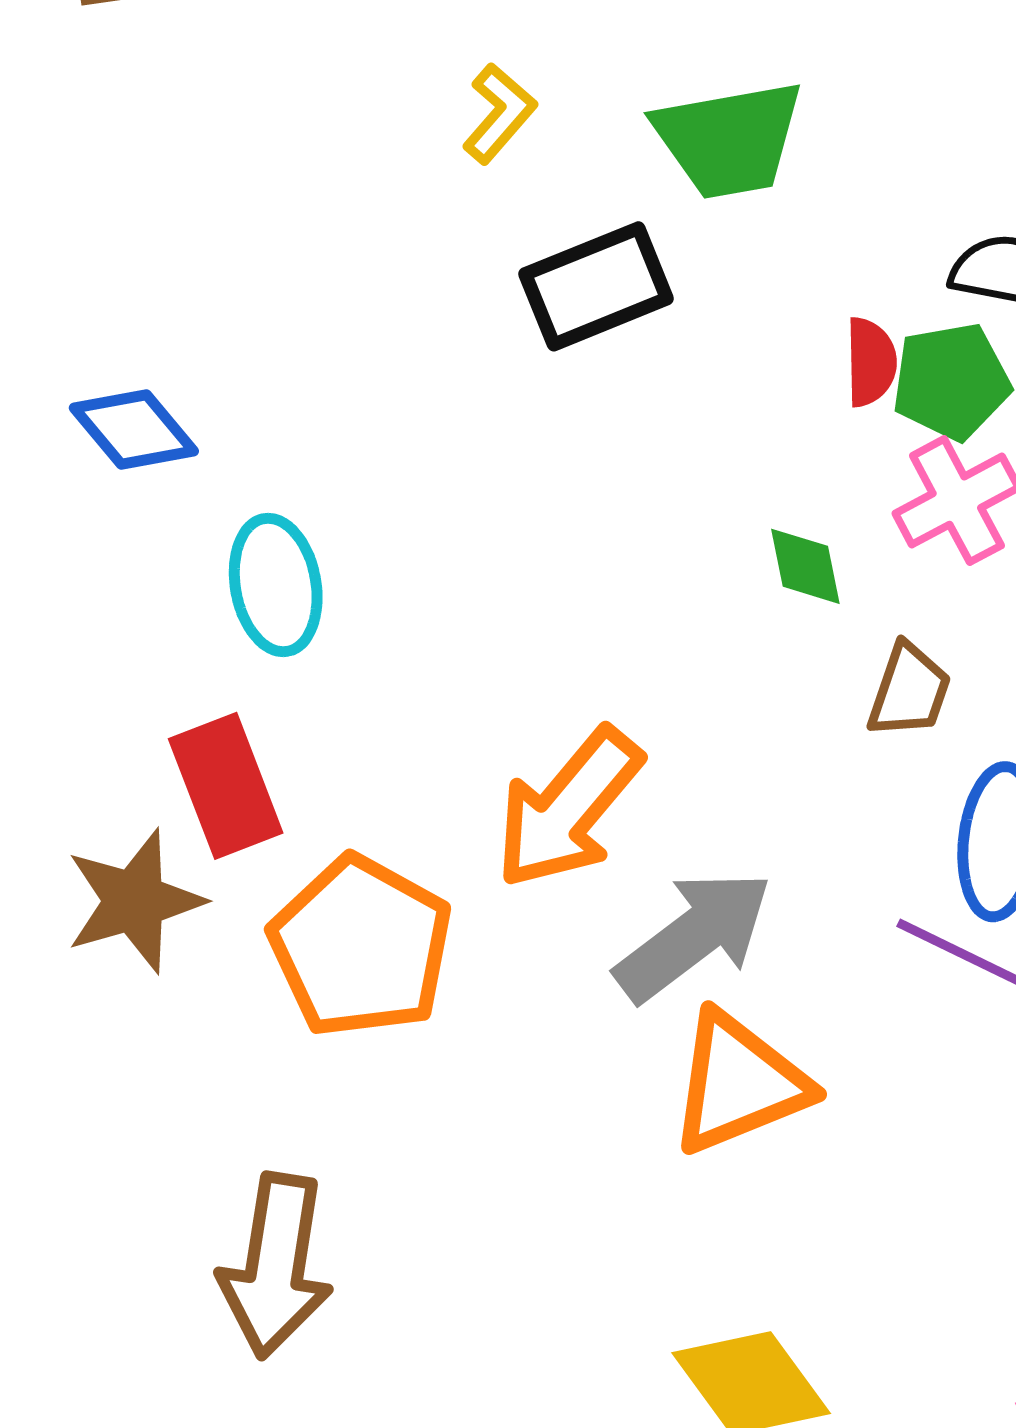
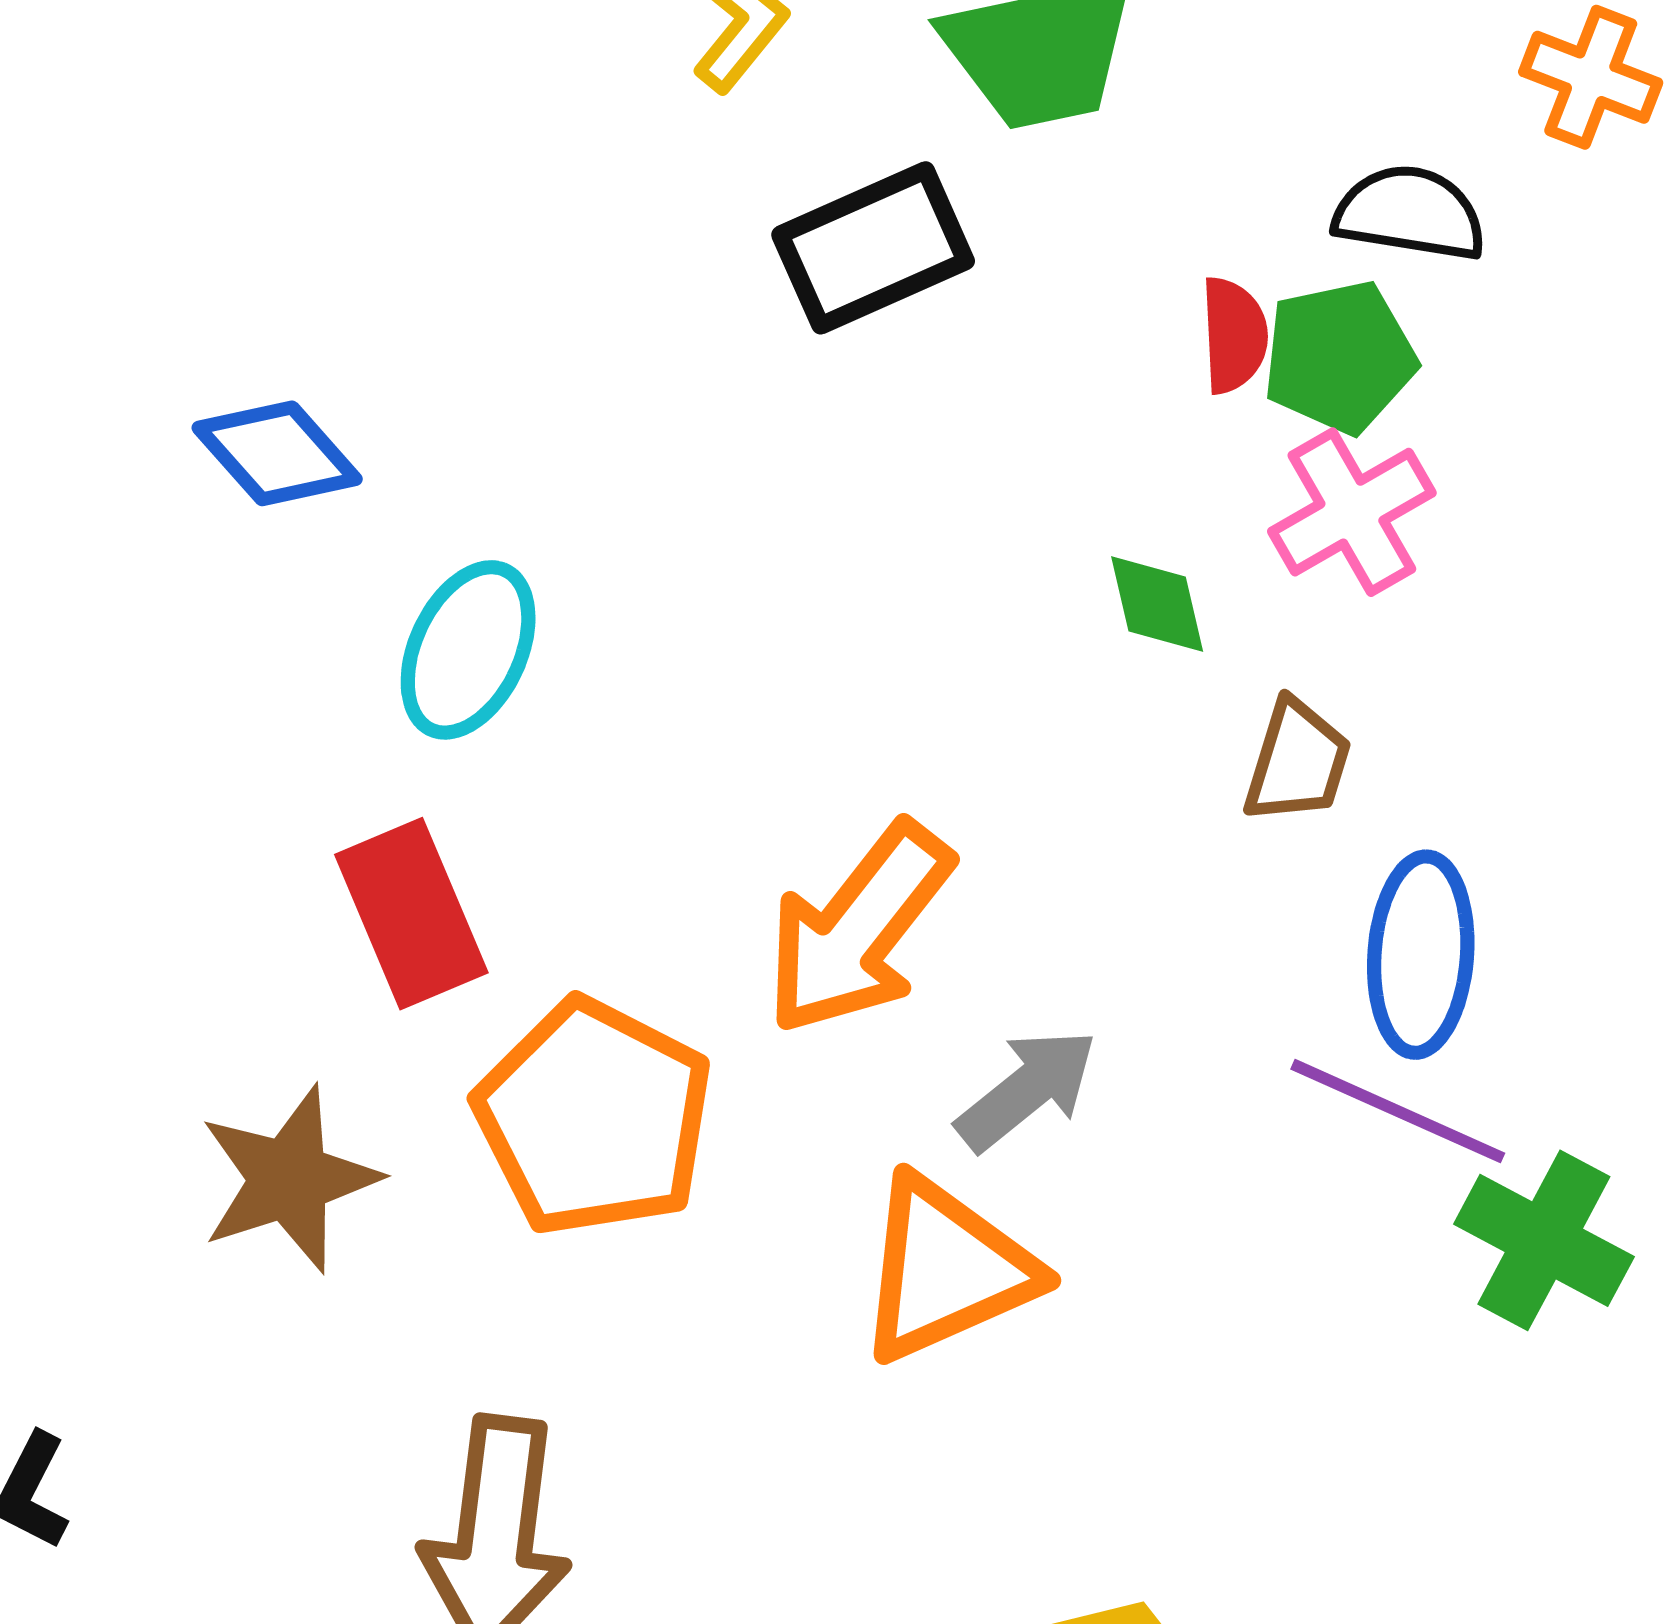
cyan ellipse: (276, 585) -> (468, 650), turned 37
brown star: (134, 901) -> (289, 1179), moved
gray arrow: (694, 936) -> (1027, 1090), size x0.7
orange triangle: (739, 1083) -> (946, 1269), moved

